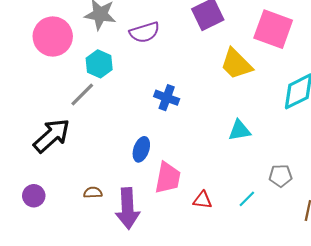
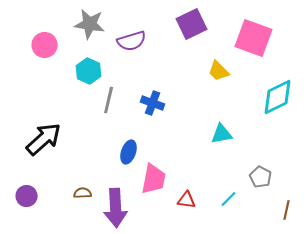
pink circle: (53, 36) -> (45, 45), size x0.7
yellow trapezoid: (236, 64) -> (219, 71), size x0.7
gray line: (82, 95) -> (109, 100), moved, turned -32
gray pentagon: (281, 176) -> (261, 177), turned 30

